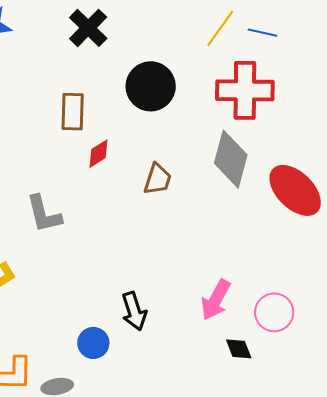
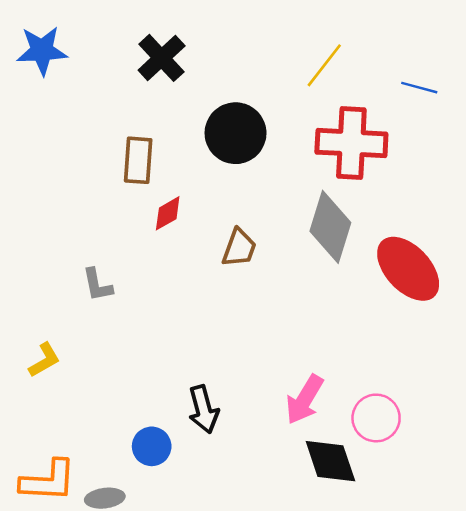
blue line: (262, 33) -> (419, 88), moved
gray L-shape: (44, 214) -> (97, 285), size x0.7
black diamond: (239, 349) -> (330, 461), size x1.6

